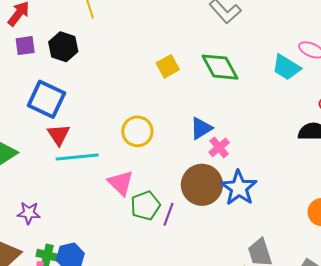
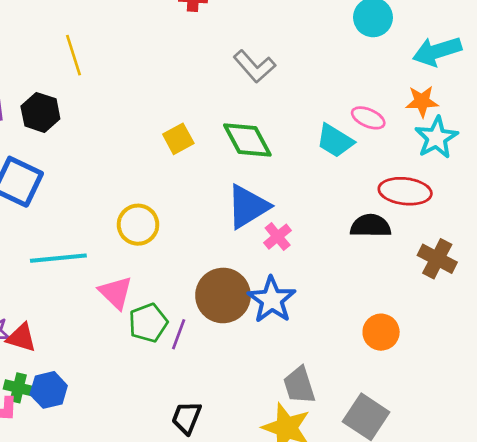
blue triangle: (201, 128) -> (248, 207), moved, size x1.5
red triangle: (59, 135) -> (21, 338), moved, turned -40
pink cross: (219, 147) -> (278, 237), moved

